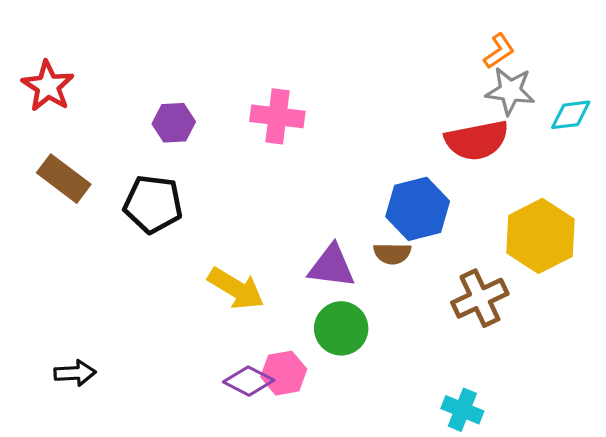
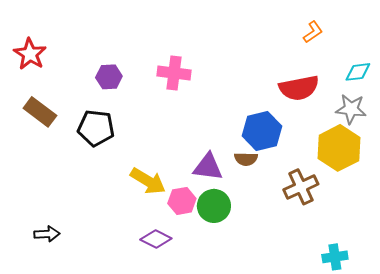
gray star: (510, 91) -> (351, 109), moved
pink hexagon: (284, 373) -> (182, 201), moved
cyan cross: (462, 410) -> (335, 257), moved, turned -30

